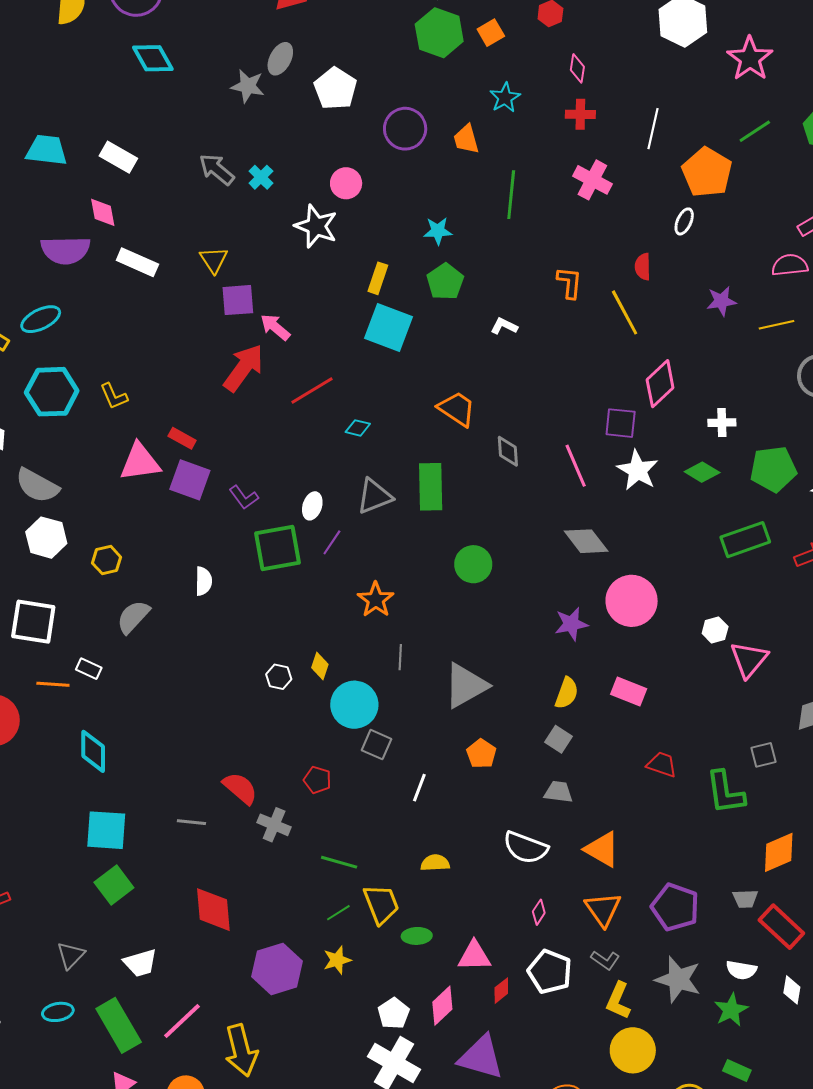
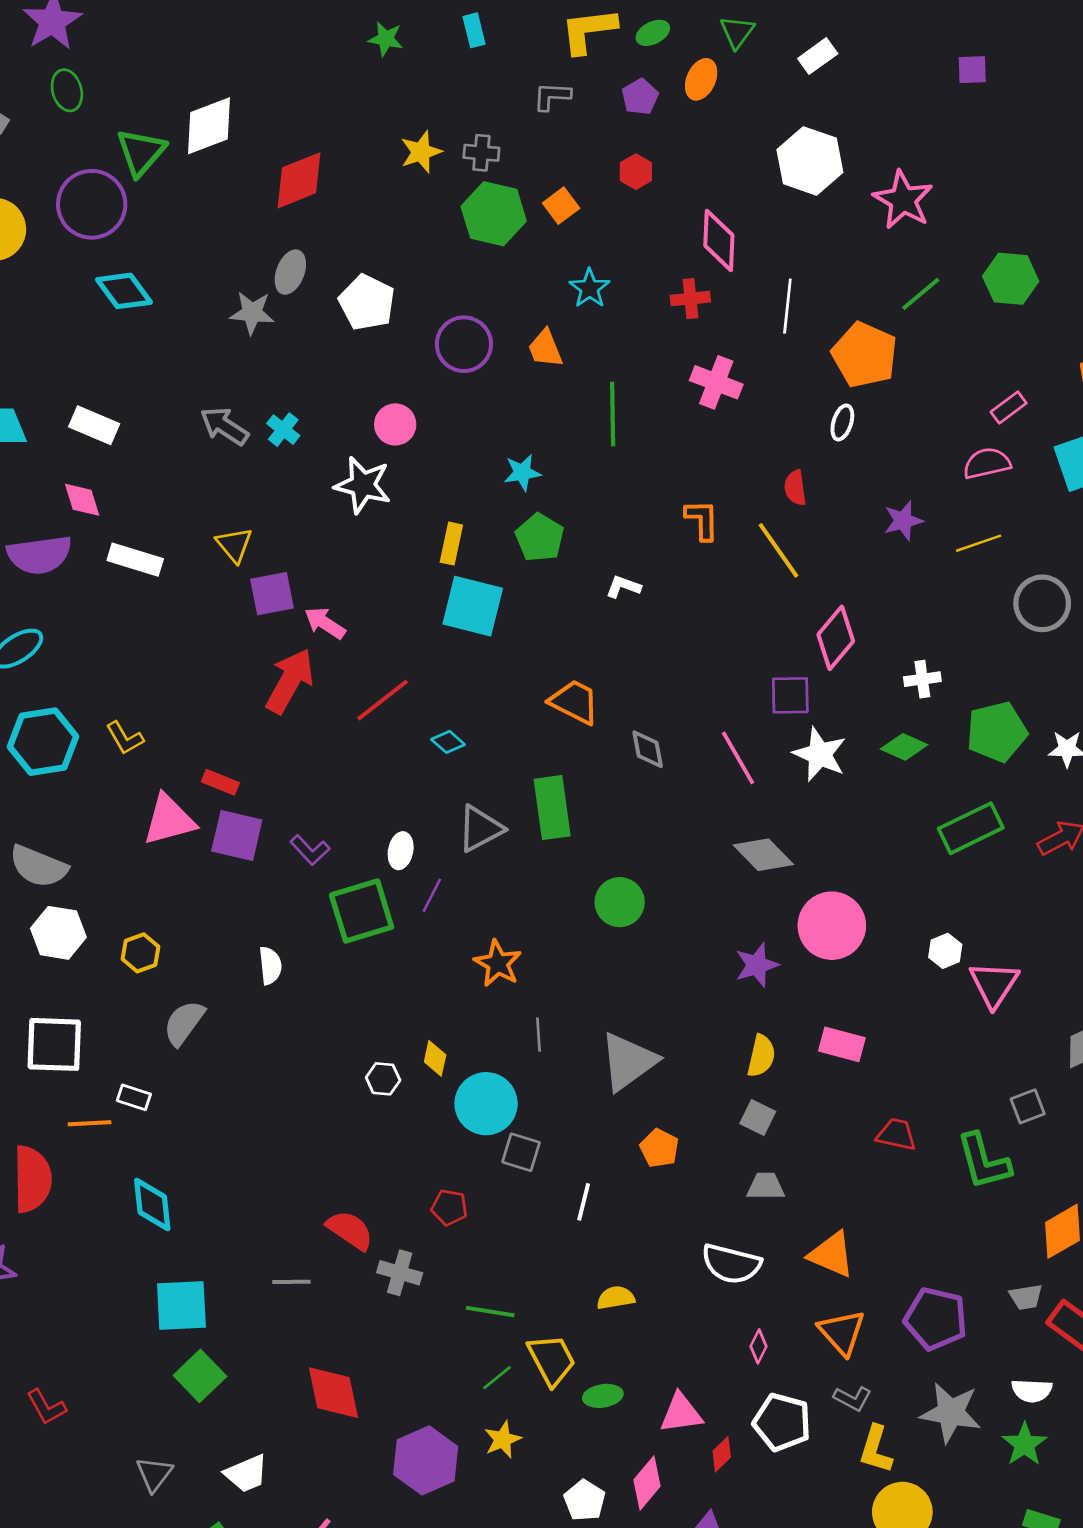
pink diamond: (577, 68) -> (719, 240), moved, size x1.6
cyan diamond: (358, 428) -> (448, 742), turned 35

